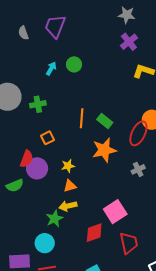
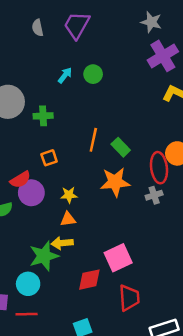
gray star: (127, 15) -> (151, 22), moved
purple cross: (129, 42) -> (163, 56), size x1.4
red ellipse: (138, 133) -> (159, 168), turned -40
red semicircle: (27, 159) -> (20, 180), turned 30
gray cross: (138, 169) -> (154, 195), moved
green star: (55, 219) -> (44, 256), size x1.4

